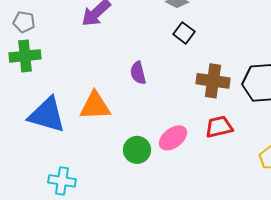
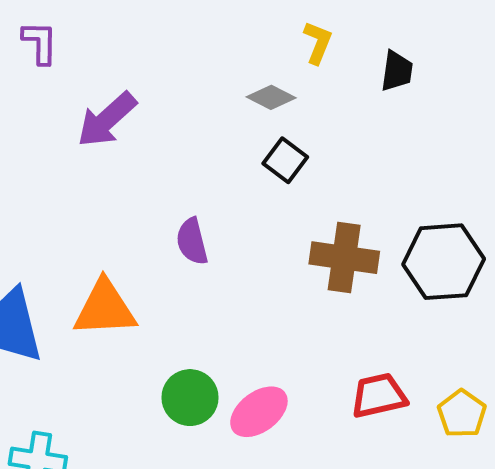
red trapezoid: (219, 127) -> (379, 396), moved
pink ellipse: (173, 138) -> (259, 412), moved

